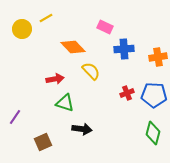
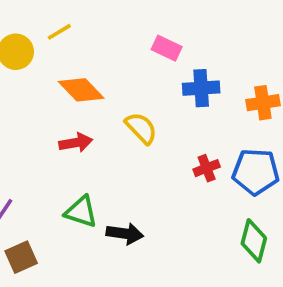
orange diamond: (73, 47) -> (81, 90), moved
green triangle: (65, 103) -> (81, 212), moved
brown square: (43, 142) -> (21, 257), moved

